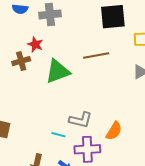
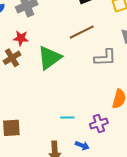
gray L-shape: (81, 120) -> (105, 58), moved
purple cross: (87, 149) -> (99, 123), size x0.7

